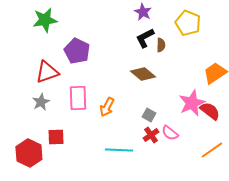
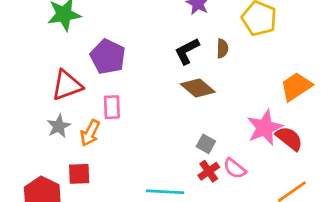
black L-shape: (145, 38) -> (187, 51), moved
pink rectangle: (78, 98) -> (112, 107), moved, size x0.7
orange arrow: (107, 107) -> (90, 133), moved

